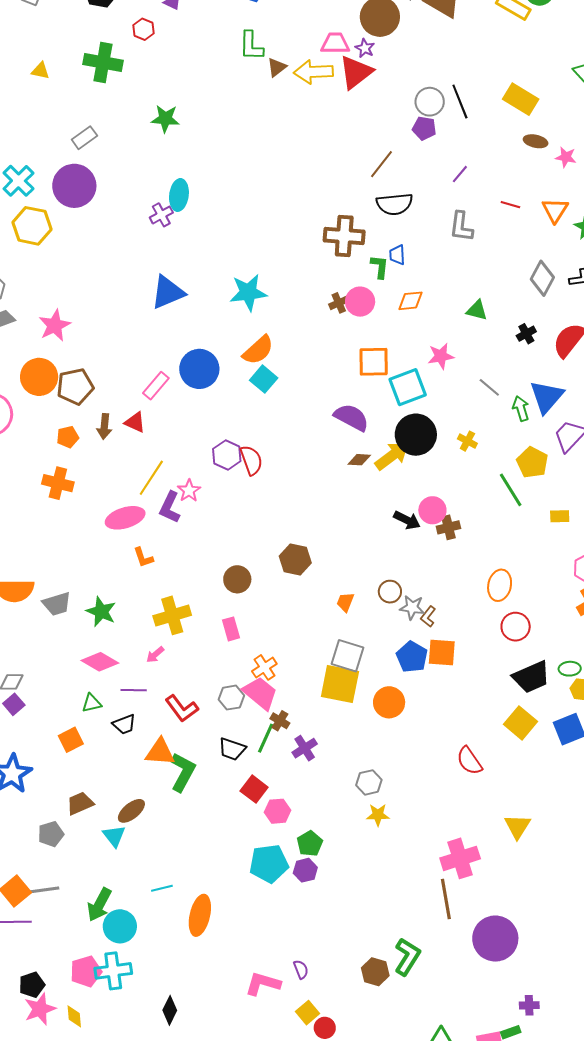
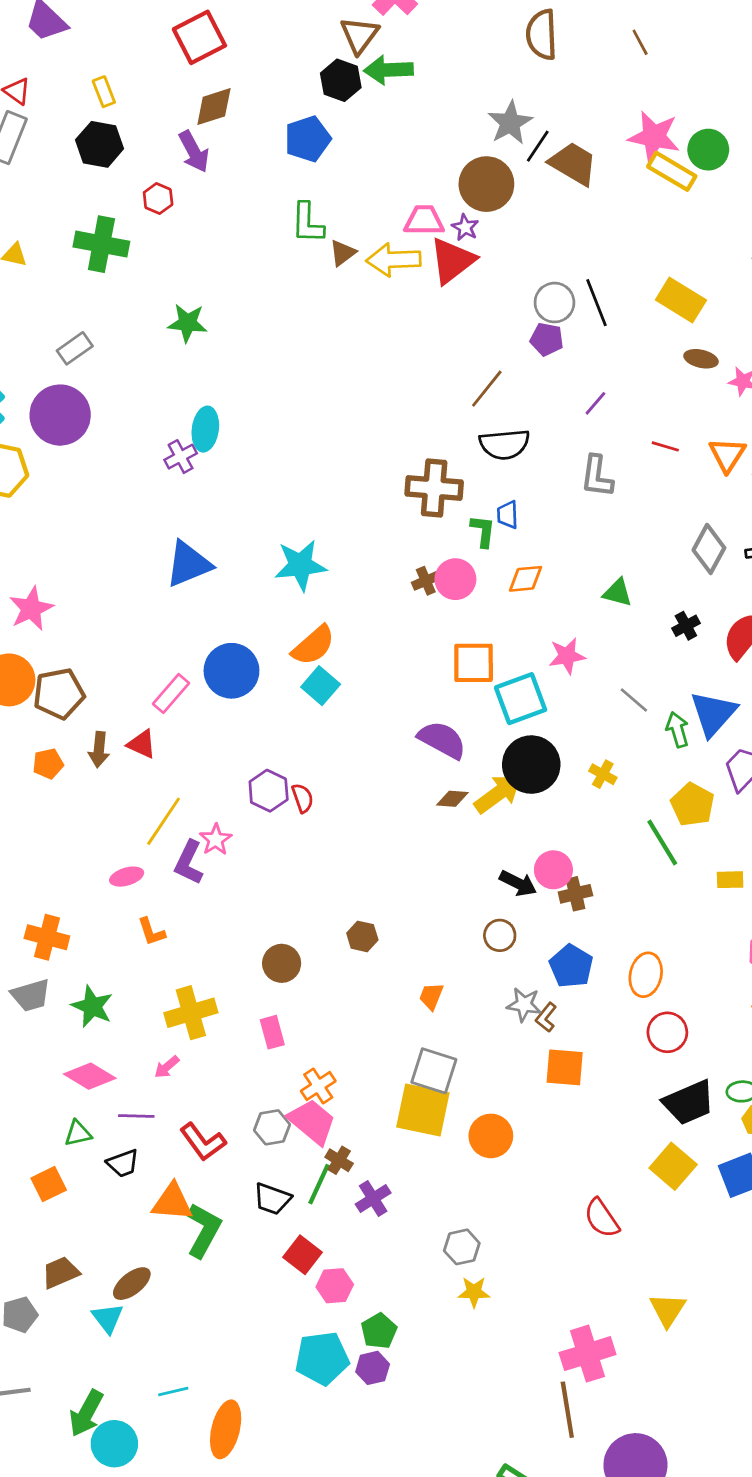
red semicircle: (251, 460) -> (303, 798), size x0.7
orange cross: (58, 483) -> (47, 937), moved
pink ellipse: (125, 518) -> (127, 877), size x0.6
brown hexagon: (295, 559) -> (362, 936), size x0.7
brown circle: (390, 592) -> (500, 935), moved
blue pentagon: (412, 657) -> (571, 966), moved

